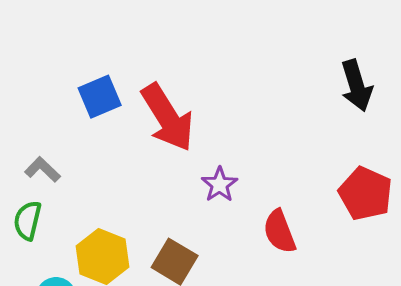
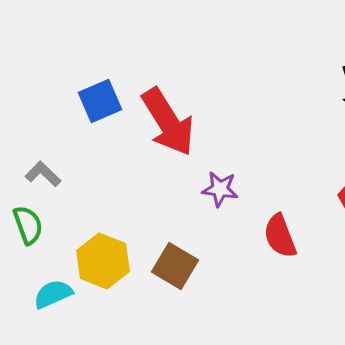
purple star: (220, 185) -> (220, 189), turned -30
green semicircle: (28, 221) -> (28, 225), turned 147

